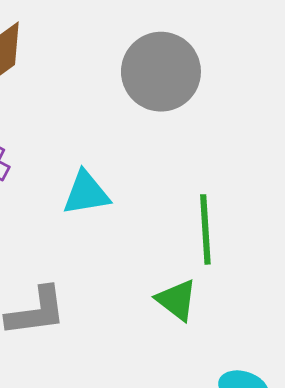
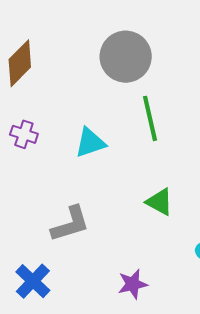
green line: (205, 229) -> (150, 118), moved

